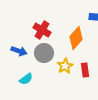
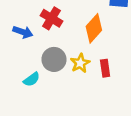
blue arrow: (19, 51) -> (23, 32), moved
gray circle: (44, 53) -> (54, 59), moved

